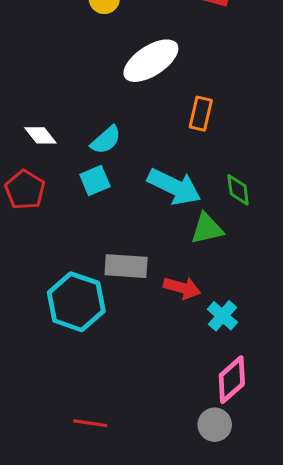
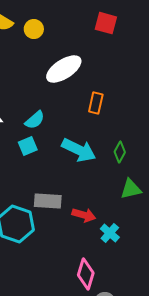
green diamond: (238, 190) -> (120, 152), turned 35
green triangle: (207, 229) -> (131, 189), moved
pink diamond: (232, 380) -> (86, 274), moved, turned -32

